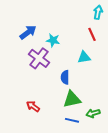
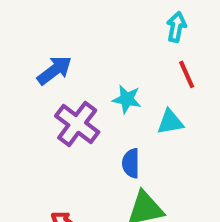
cyan arrow: (98, 12) -> (176, 27), moved
cyan star: (53, 40) -> (127, 99), moved

